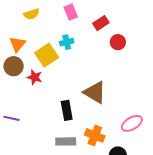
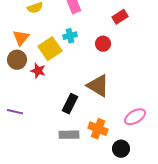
red rectangle: (101, 23) -> (120, 17), moved
red circle: (118, 42) -> (103, 44), moved
black rectangle: (67, 110) -> (70, 104), turned 36

